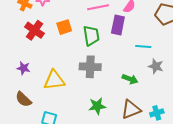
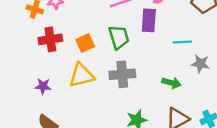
orange square: (64, 27) -> (85, 43), moved
red cross: (35, 30) -> (50, 39), turned -36
yellow triangle: (54, 80) -> (81, 75), moved

